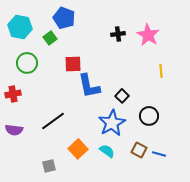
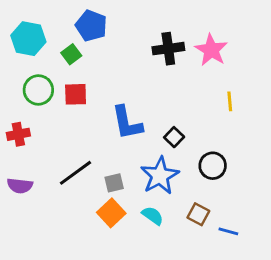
black cross: (118, 34) -> (168, 49), size x1.5
red square: (73, 64) -> (76, 94), moved
blue line: (159, 154) -> (228, 231), moved
gray square: (49, 166) -> (114, 183), moved

